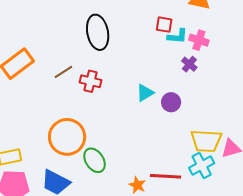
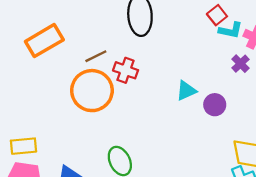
red square: (164, 25) -> (217, 15), turned 36
orange circle: (67, 137) -> (92, 91), moved

